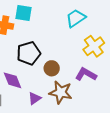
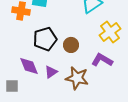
brown circle: (52, 68) -> (71, 45), moved
purple triangle: (35, 98) -> (51, 72), moved

